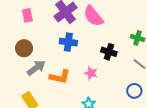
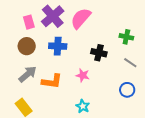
pink rectangle: (27, 15) -> (29, 22), moved
pink semicircle: (93, 16) -> (81, 18), turned 85
brown circle: (24, 48) -> (27, 46), moved

